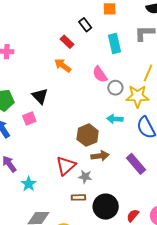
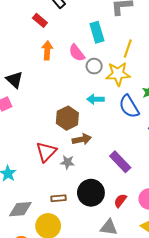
cyan rectangle: (114, 44) -> (97, 32), moved
orange arrow: (63, 65) -> (47, 50), moved, turned 60
purple rectangle: (136, 164) -> (120, 162), moved
brown rectangle: (78, 197) -> (58, 198), moved

